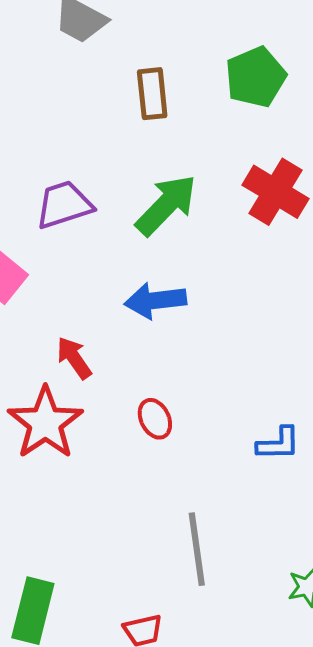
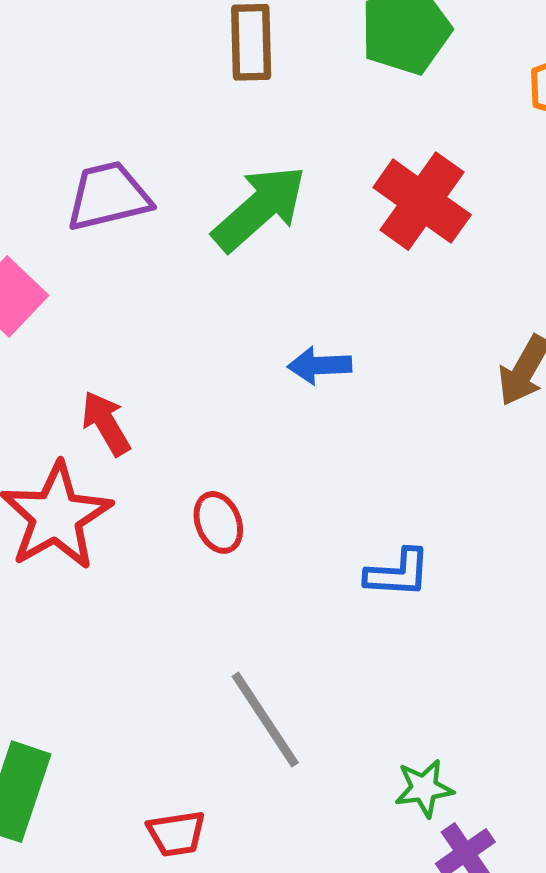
blue arrow: (155, 301) -> (320, 365), moved, size x0.7
gray line: (197, 549) -> (265, 720), turned -30

